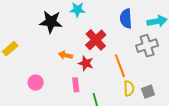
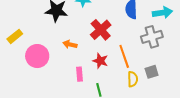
red star: (86, 63) -> (100, 61), moved
pink circle: (36, 83) -> (37, 56), moved, size x1.5
gray square: (148, 92) -> (152, 72), moved

